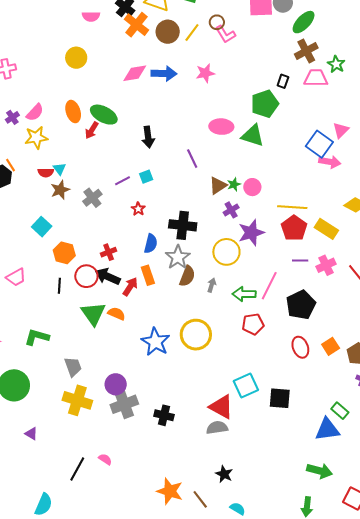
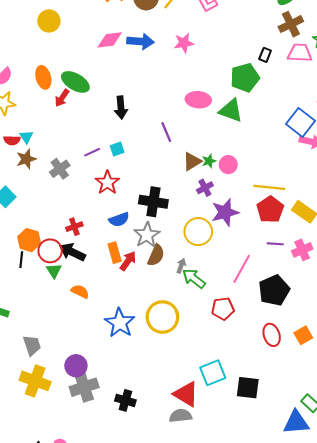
red star: (138, 209) -> (107, 183), size x1.6
blue semicircle: (151, 244) -> (119, 220), turned 54
orange hexagon: (64, 253) -> (29, 240), moved
red arrow: (130, 287) -> (128, 261), moved
green arrow: (244, 294) -> (194, 278), moved, turned 35
green triangle: (93, 314) -> (54, 271), moved, size x0.6

